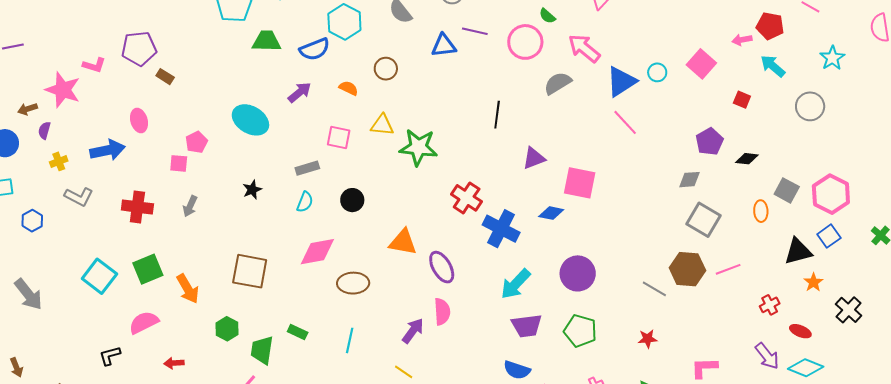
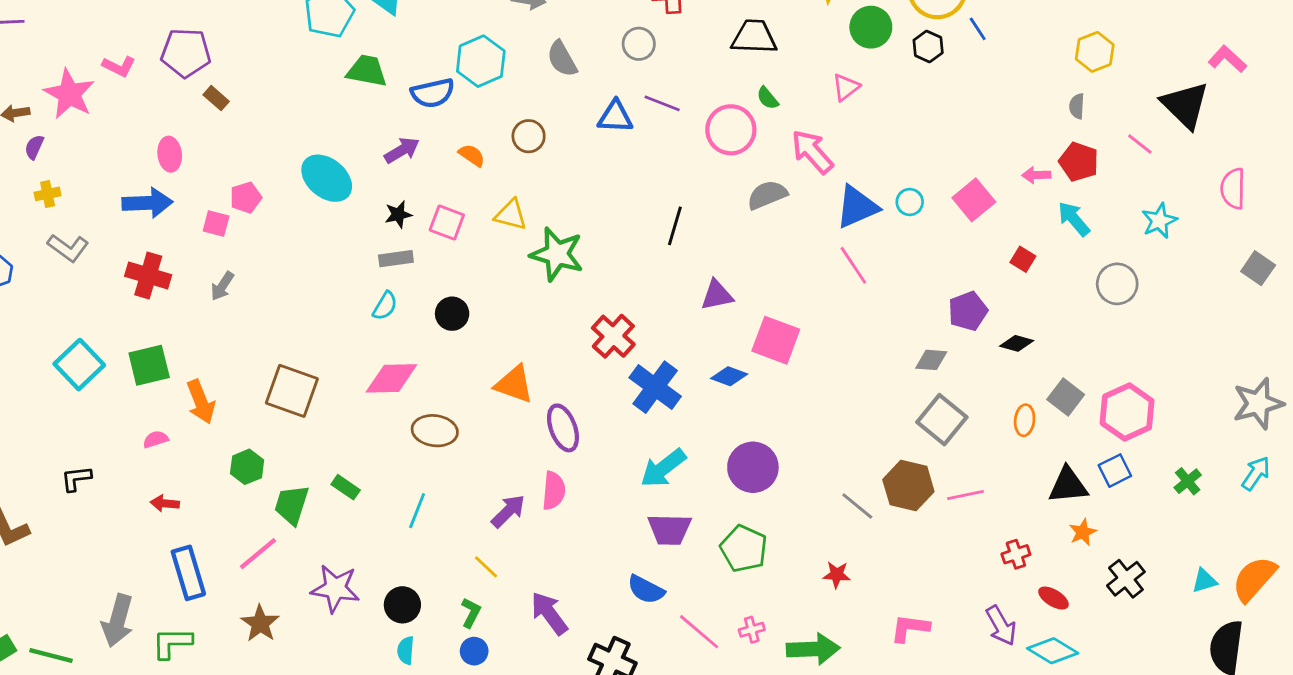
blue arrow: (108, 150) -> (147, 203), moved
black star: (252, 190) -> (398, 214), moved
pink semicircle: (144, 323) -> (156, 439), moved, size x0.6

